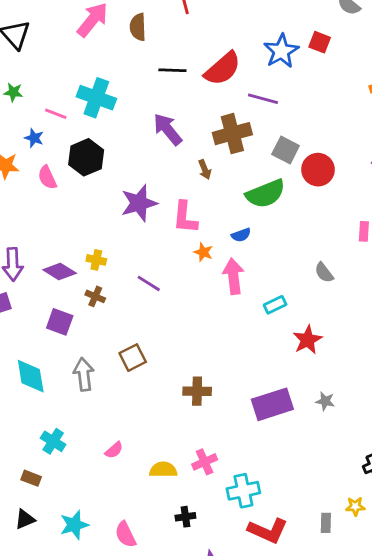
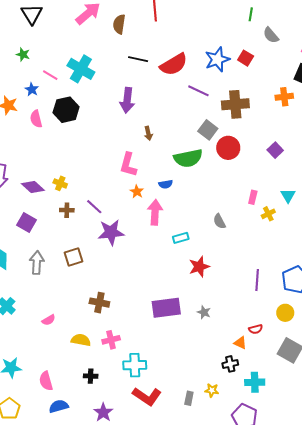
purple arrow: (168, 129) -> (127, 100), turned -145
brown cross: (232, 134) -> (235, 104), moved
purple star: (139, 203) -> (111, 232), moved
brown cross: (95, 296) -> (67, 210), moved, turned -32
brown cross: (197, 391) -> (99, 303), moved

